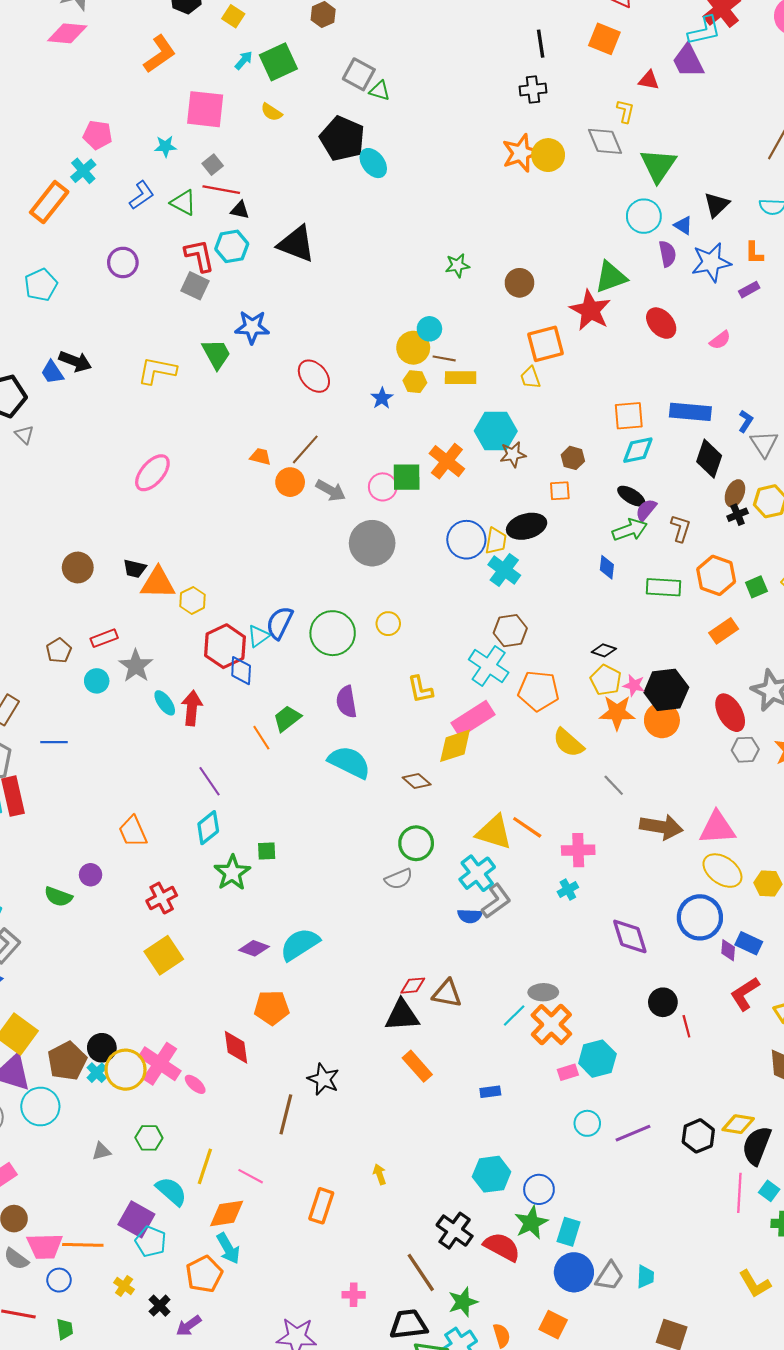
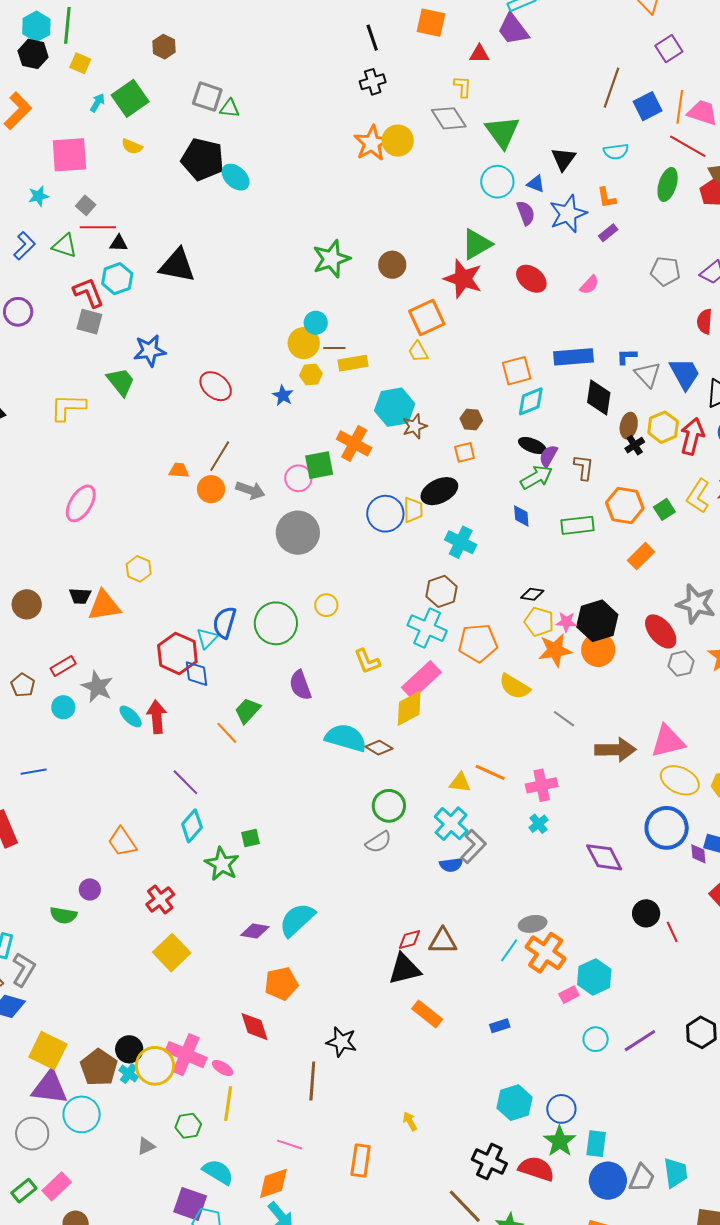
green star: (457, 265) -> (331, 259), size x1.6
blue L-shape: (746, 421) -> (627, 356), turned -115
cyan cross: (504, 570) -> (461, 542), moved
yellow hexagon: (192, 600) -> (139, 569), moved
cyan semicircle: (349, 762) -> (346, 738), moved
yellow triangle: (494, 832) -> (460, 783), size x0.6
yellow line: (205, 1166) -> (228, 1104), moved
cyan trapezoid: (645, 1277) -> (675, 1173), size x1.4

